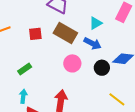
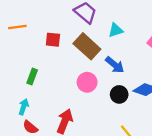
cyan triangle: (96, 23) -> (116, 30), moved
green rectangle: (25, 69) -> (32, 76), turned -48

